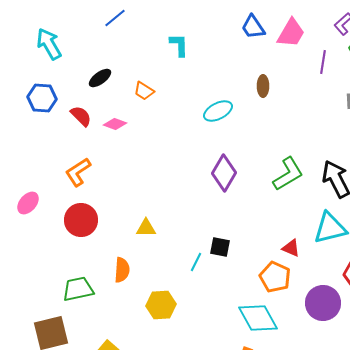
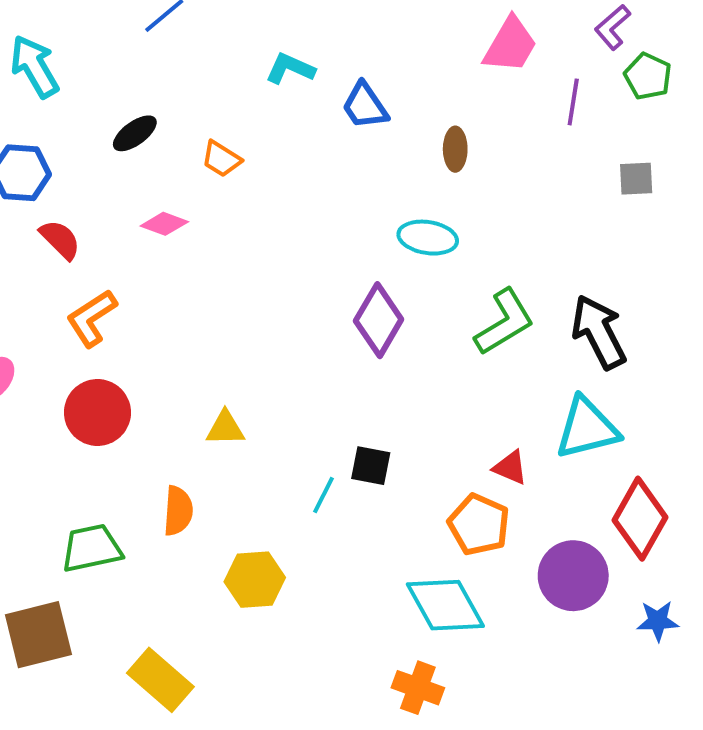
blue trapezoid: (253, 27) -> (365, 106), moved
cyan L-shape: (179, 45) -> (290, 68), turned -65
cyan ellipse: (218, 111) -> (428, 238), moved, turned 36
red semicircle: (81, 116) -> (60, 240), moved

